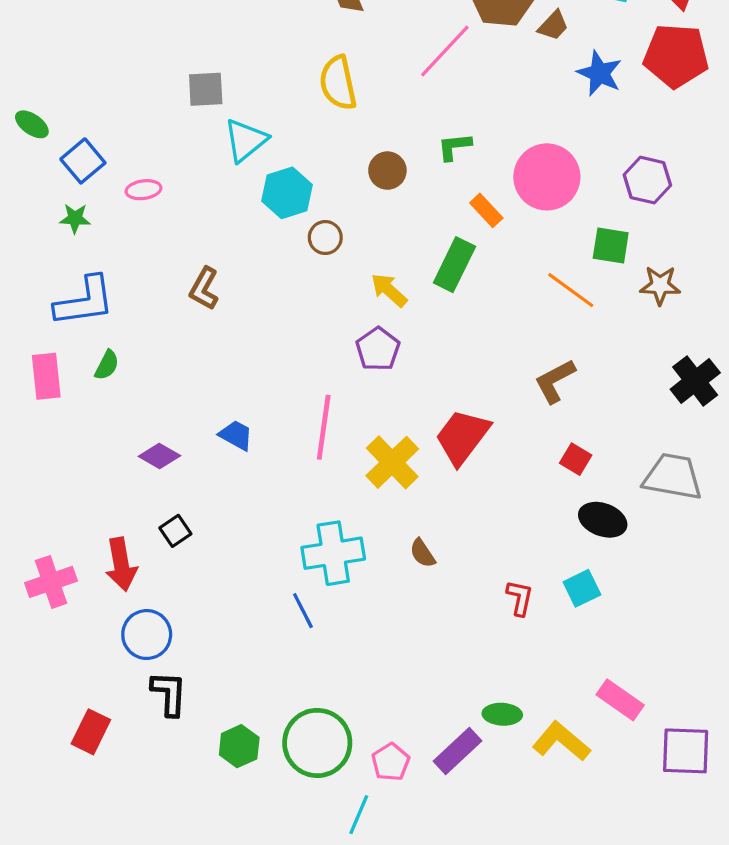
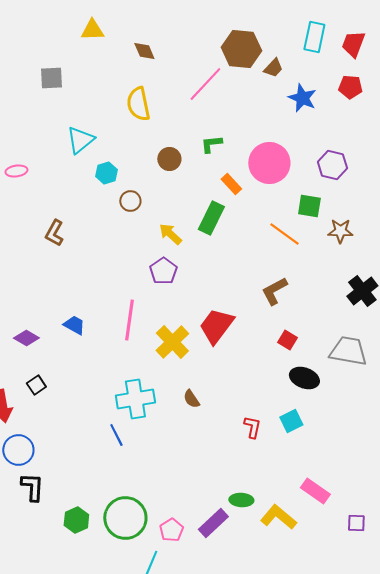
red pentagon: (676, 56) -> (350, 87), size x0.6
gray square: (206, 89) -> (51, 78), moved
cyan hexagon: (287, 193) -> (106, 173), size x0.7
purple square: (686, 751) -> (356, 523), size x0.6

